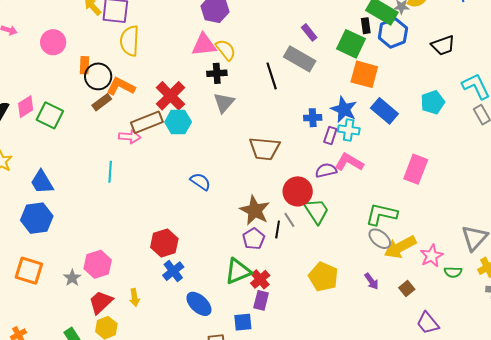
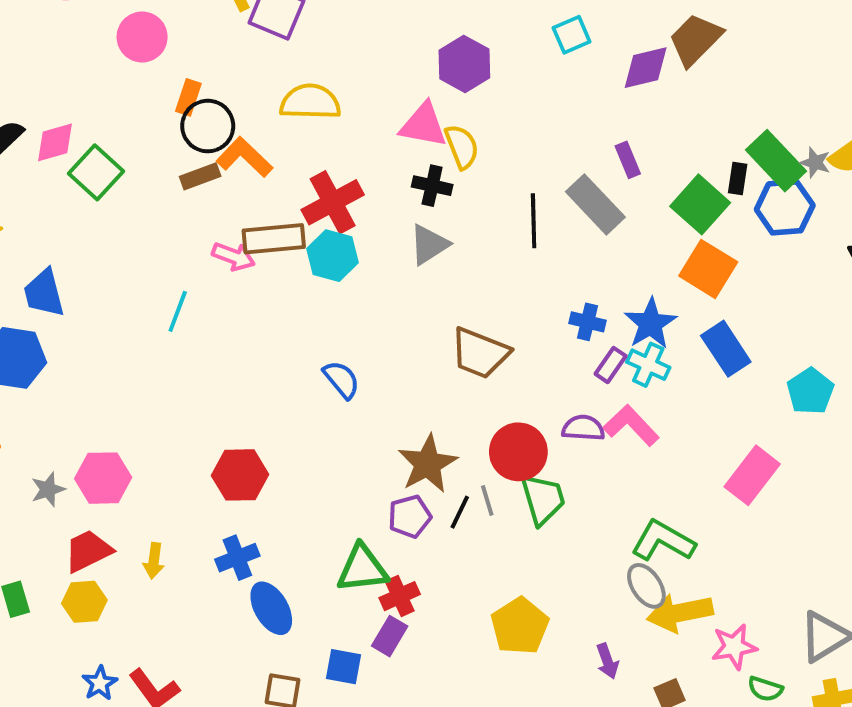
yellow semicircle: (130, 41) -> (310, 102), moved, turned 72
cyan pentagon: (433, 102) -> (810, 391), moved, turned -30
blue cross: (173, 271) -> (237, 558), moved

